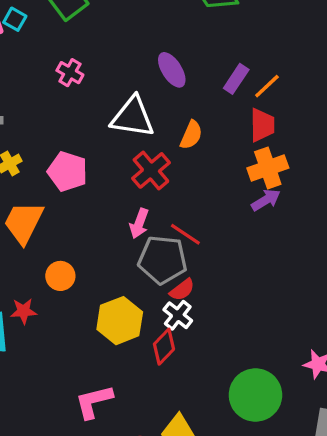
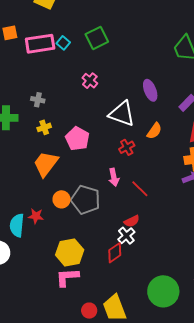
red cross: (151, 170) -> (127, 147), size x0.7
pink arrow: (139, 223) -> (114, 177), turned -42
gray pentagon: (163, 260) -> (86, 200), moved
yellow hexagon: (120, 321) -> (70, 252), moved

